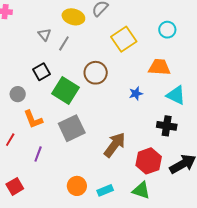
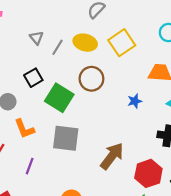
yellow ellipse: (73, 17) -> (85, 43), moved
gray square: (72, 128) -> (66, 138), turned 32

